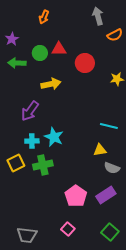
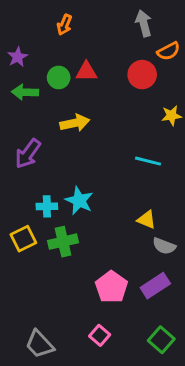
red circle: (85, 63) -> (142, 75), moved
purple arrow: (30, 111) -> (28, 154), moved
cyan line: (109, 126) -> (148, 161), moved
yellow triangle: (100, 150) -> (147, 220), turned 32
gray trapezoid: (27, 235) -> (40, 344), turned 40

